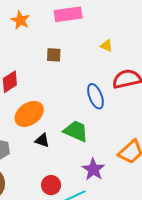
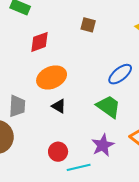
blue ellipse: (95, 96) -> (120, 74), turned 60
green trapezoid: (76, 131) -> (108, 107), moved

